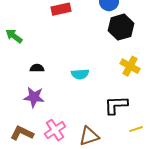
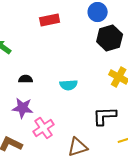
pink cross: (55, 130) -> (44, 128), moved

